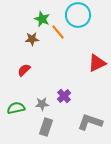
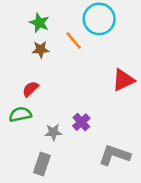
green star: (42, 19) -> (39, 23), moved
green semicircle: (16, 108) -> (20, 114), moved
gray rectangle: (46, 127) -> (42, 164), moved

